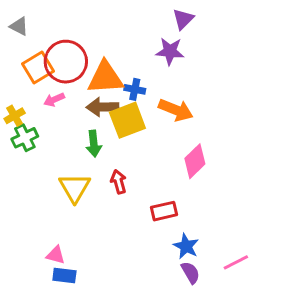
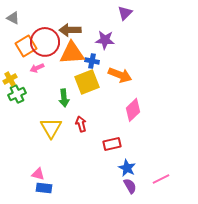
purple star: (170, 51) -> (105, 40), moved
brown arrow: (103, 107) -> (70, 30), moved

